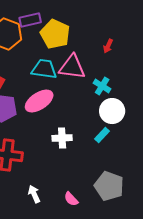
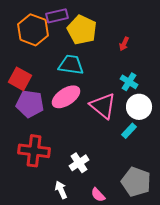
red arrow: (108, 46) -> (124, 44), moved
pink triangle: (72, 67) -> (103, 106), moved, turned 32
white cross: (62, 138) -> (79, 163), moved, turned -30

